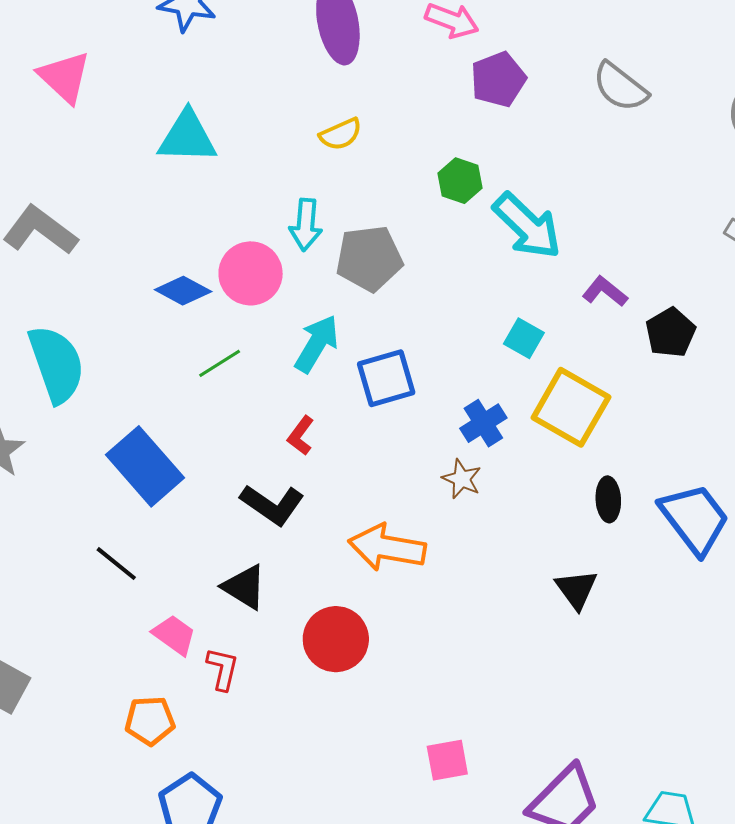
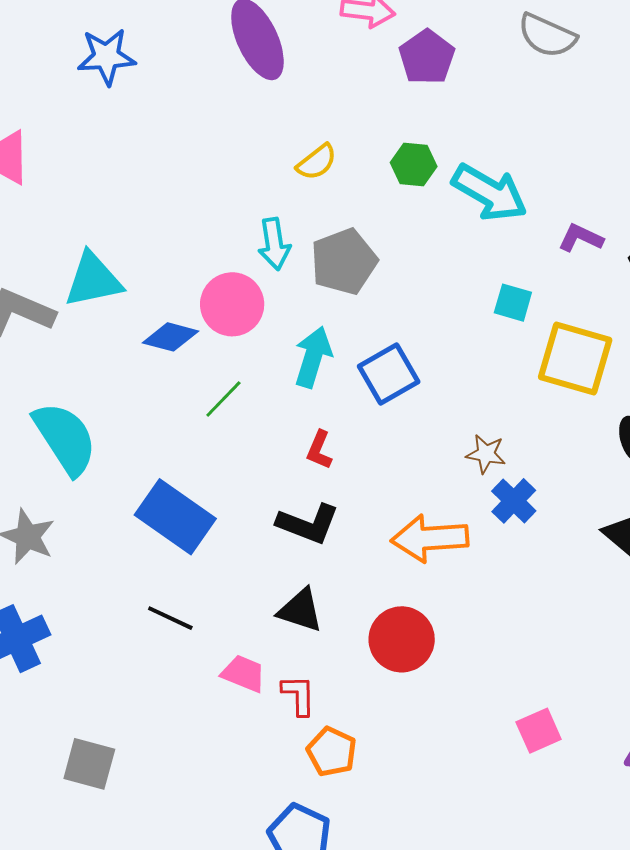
yellow semicircle: (341, 134) -> (317, 162), moved
cyan triangle: (187, 137) -> (93, 280), moved
blue cross: (483, 423) -> (514, 501), moved
orange pentagon: (150, 721) -> (332, 752), moved, turned -30

